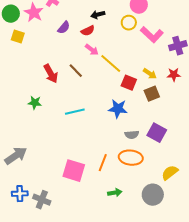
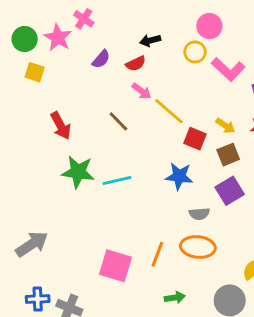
red arrow: (51, 74) -> (61, 126), moved
green star: (35, 103) -> (78, 172), moved, size x1.6
purple square: (157, 133) -> (230, 191), moved, turned 30

